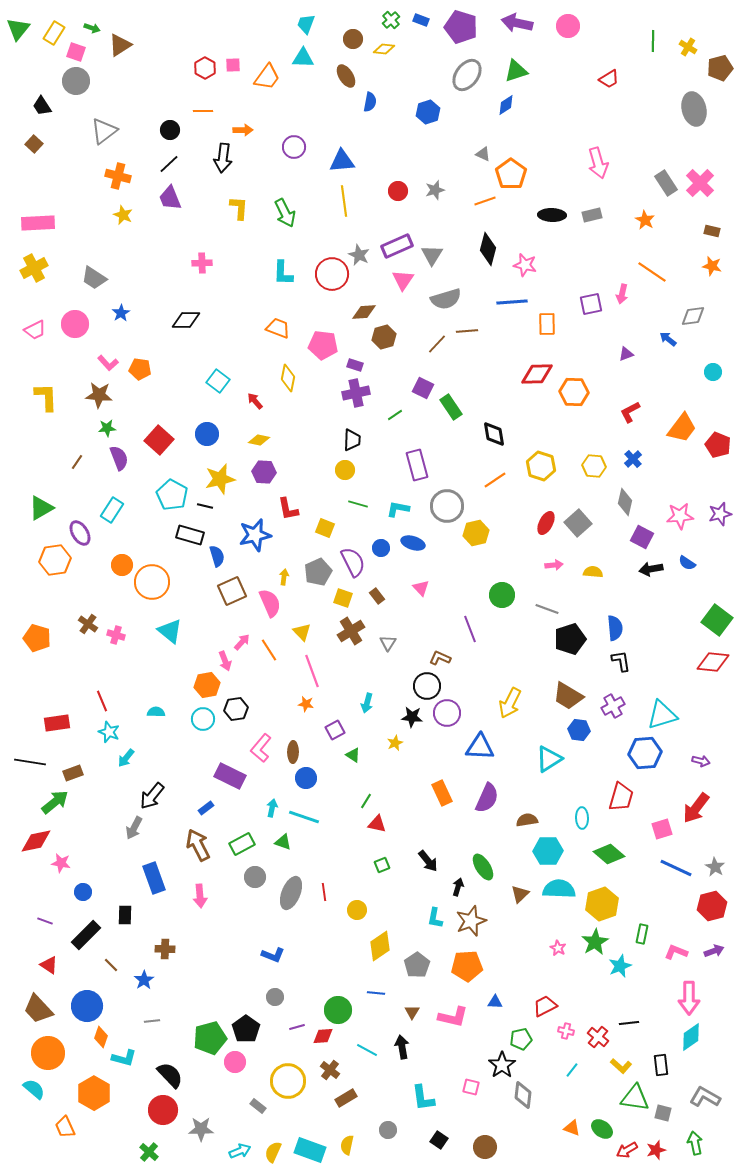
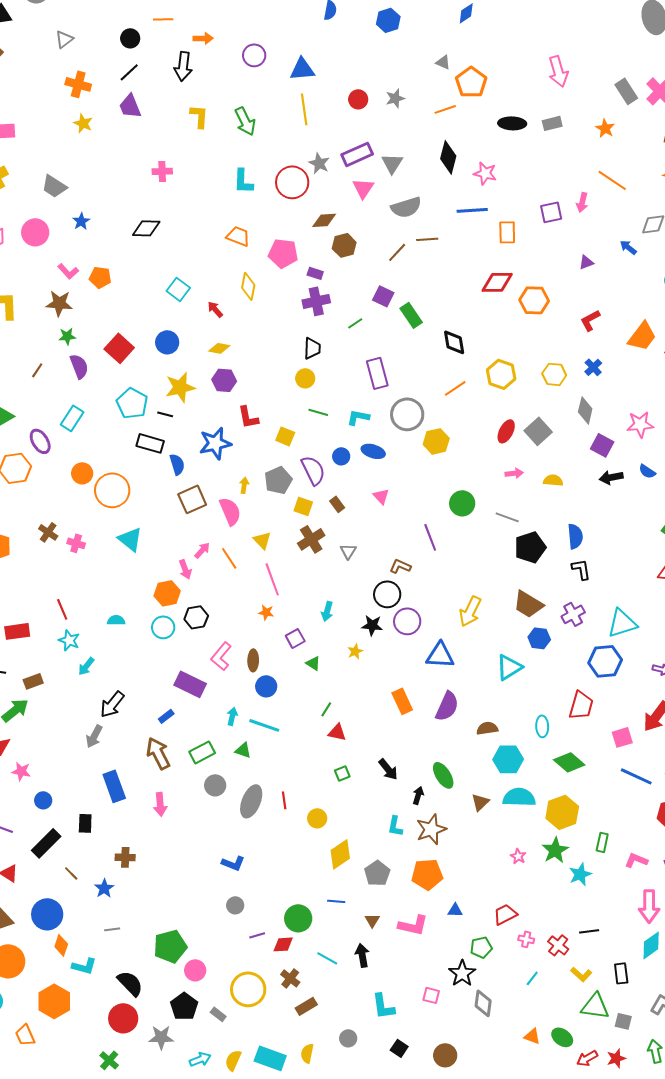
gray triangle: (104, 131) -> (64, 39), size x0.7
black pentagon: (246, 1029) -> (184, 1006), moved

